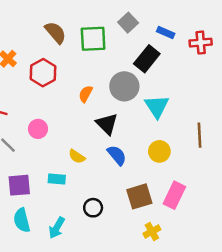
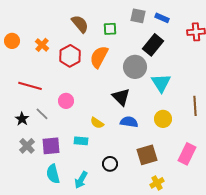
gray square: (128, 23) -> (138, 16), turned -35
blue rectangle: (166, 33) -> (162, 18), moved
green square: (93, 39) -> (110, 29), size x0.6
orange semicircle: (86, 94) -> (99, 57), moved, size x1.6
blue semicircle: (117, 155) -> (129, 122), turned -42
pink rectangle: (174, 195) -> (187, 154), moved

